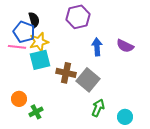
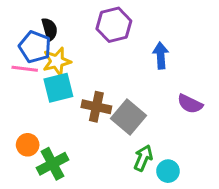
purple semicircle: (125, 46) -> (190, 104), moved
blue arrow: (97, 47) -> (161, 56), moved
green cross: (36, 112) -> (52, 164), size x1.5
cyan circle: (125, 117) -> (168, 171), moved

